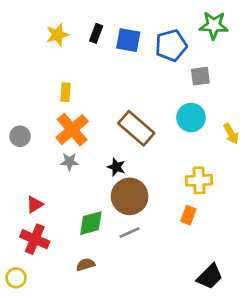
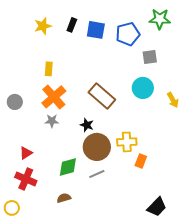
yellow cross: (199, 180) -> (127, 142), moved

